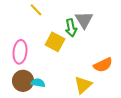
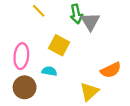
green arrow: (71, 28) -> (76, 14), moved
cyan semicircle: (38, 83) -> (49, 71), moved

